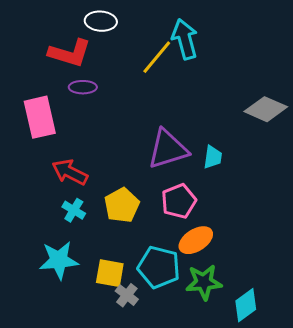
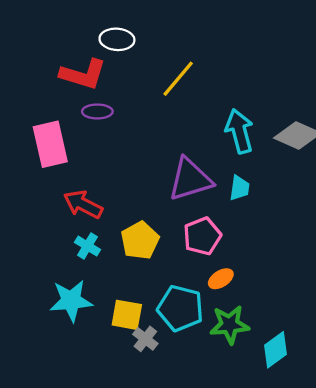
cyan arrow: (185, 39) -> (239, 131), moved
orange ellipse: (196, 240) -> (221, 279), size x0.7

